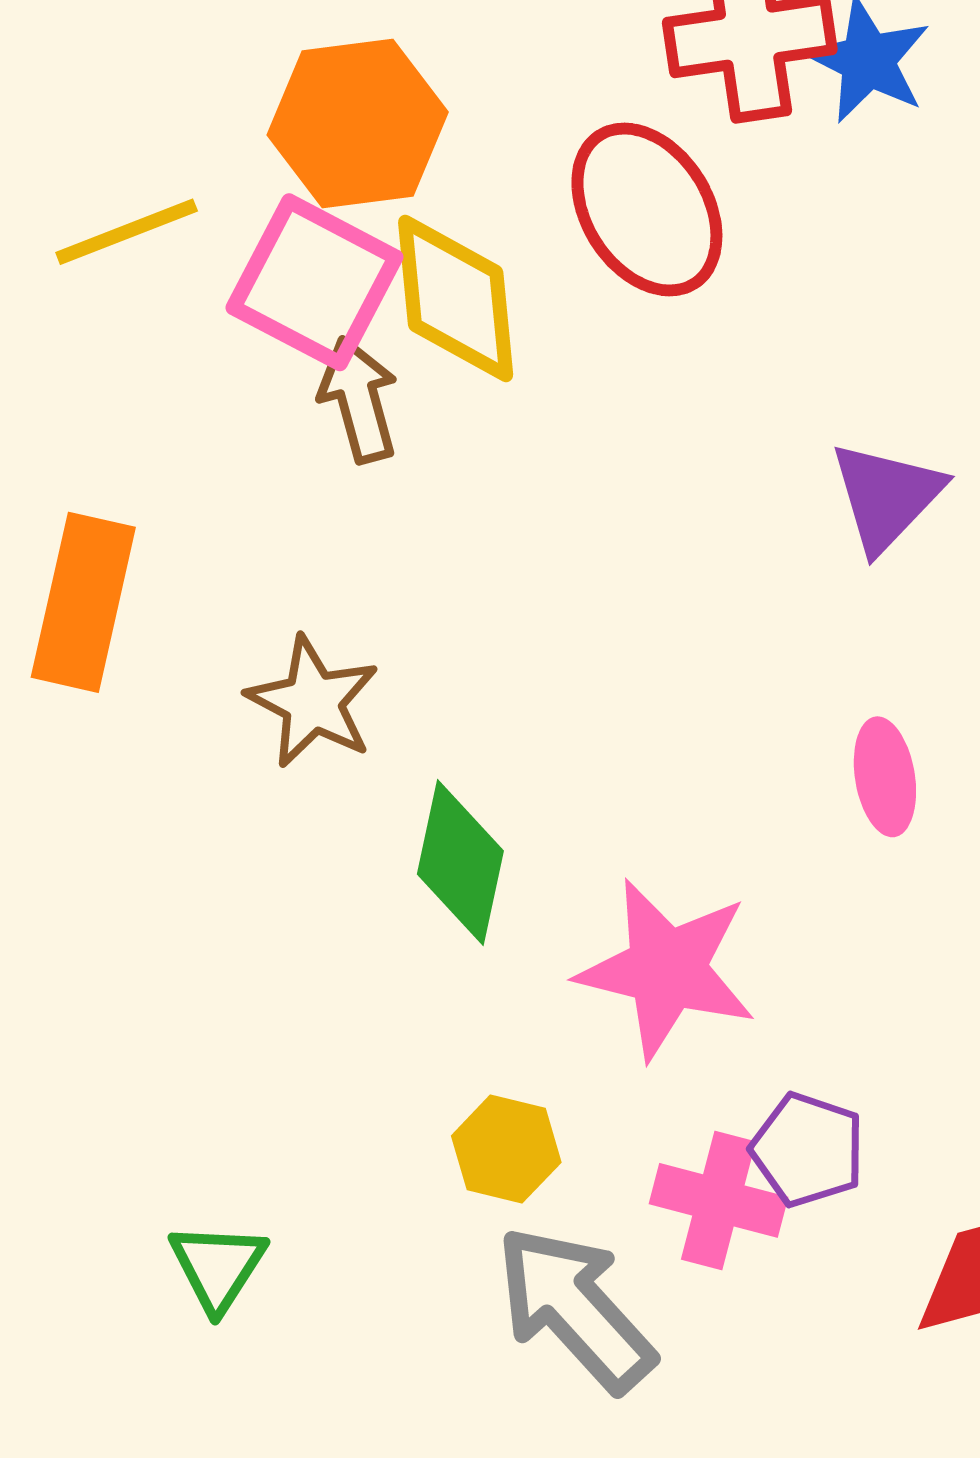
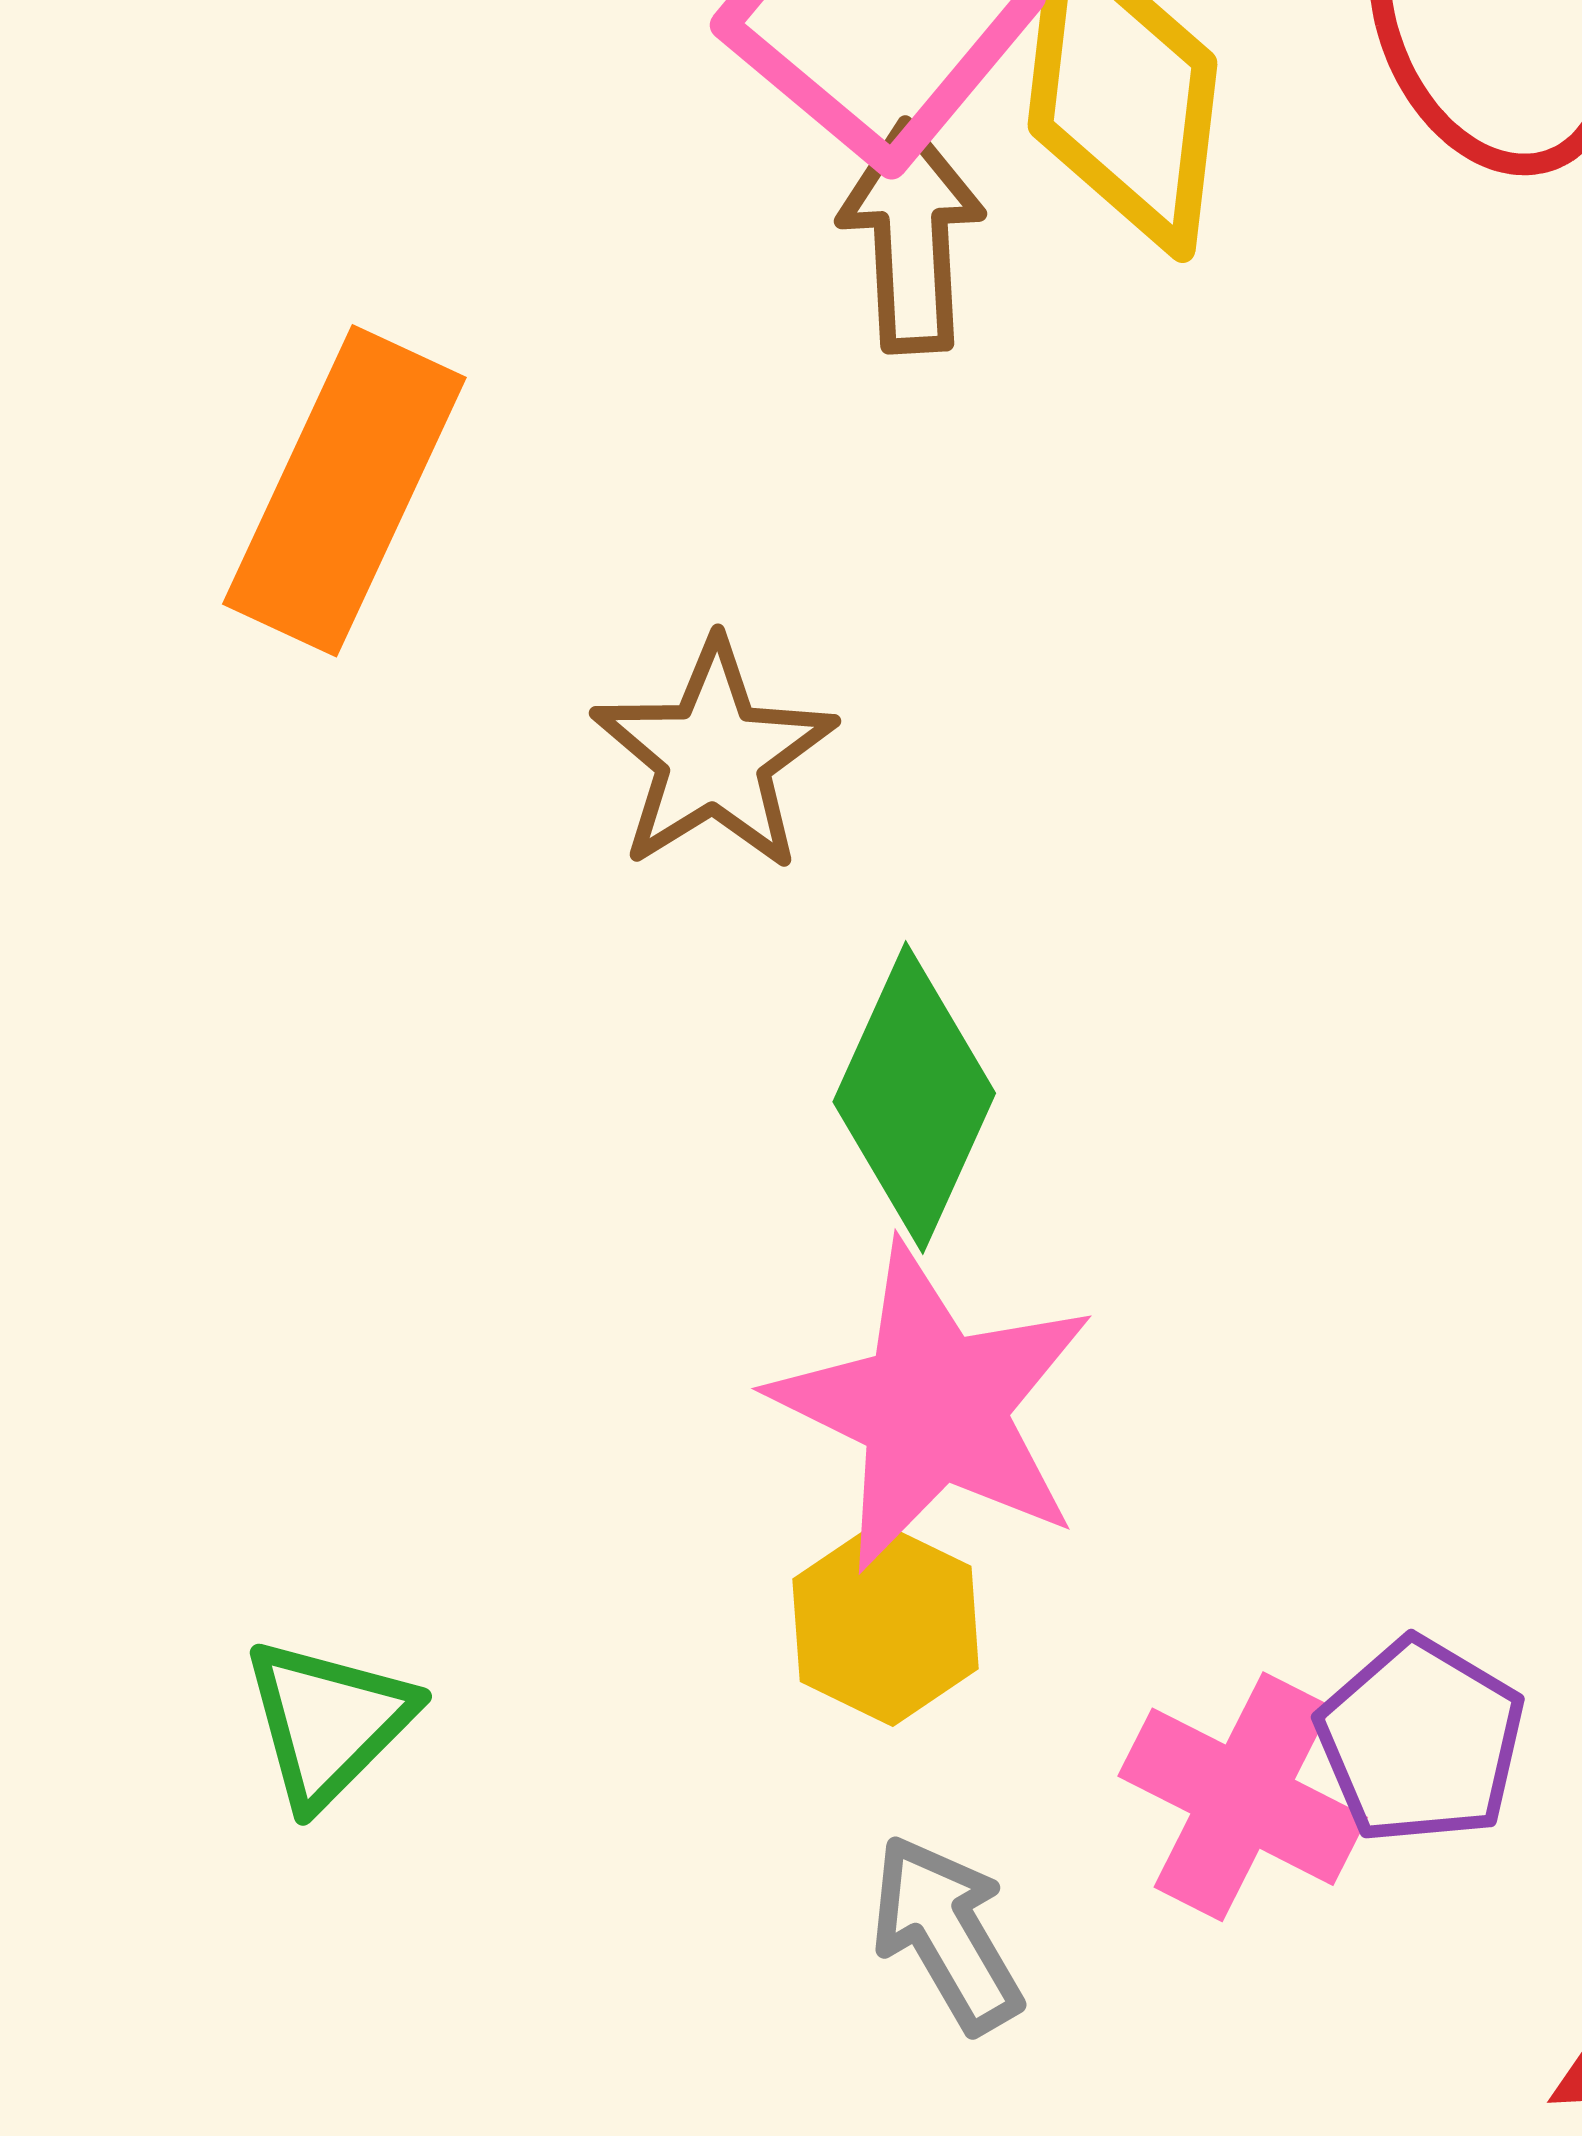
pink star: (667, 969) -> (933, 1407), moved
gray arrow: (575, 1309) -> (946, 1934), size x0.6

